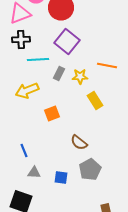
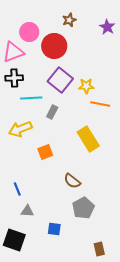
yellow star: (80, 76) -> (86, 86), moved
yellow rectangle: (95, 100) -> (88, 139), size x1.4
blue square: (61, 178) -> (54, 229), moved

